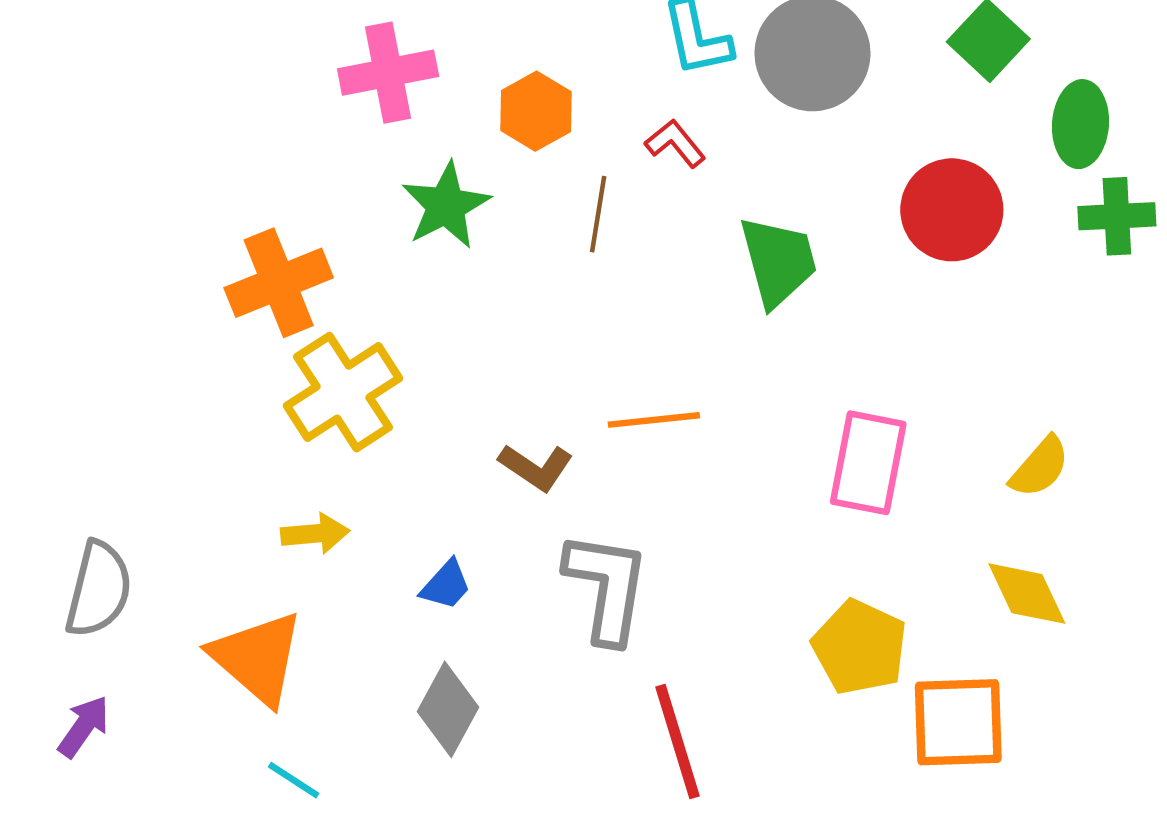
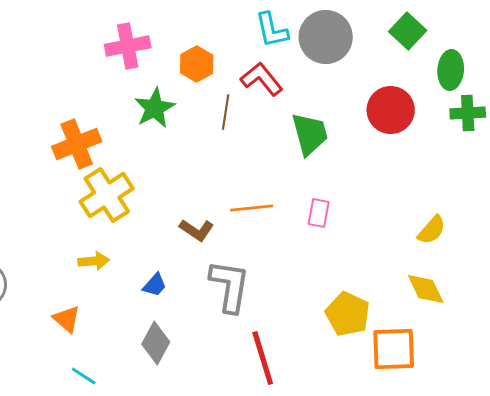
red L-shape: (675, 143) -> (262, 79), size x1.5
pink rectangle: (868, 463) -> (319, 213), moved, size x0.6
orange triangle: (257, 658) -> (67, 319), size x0.6

